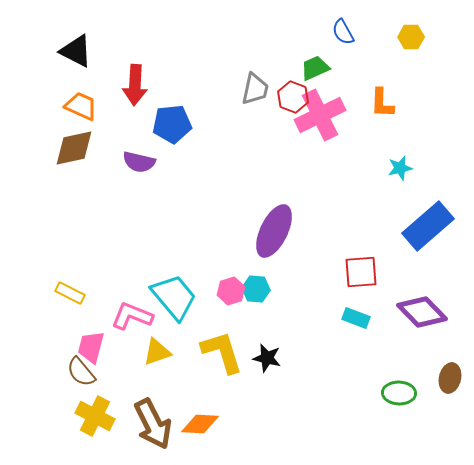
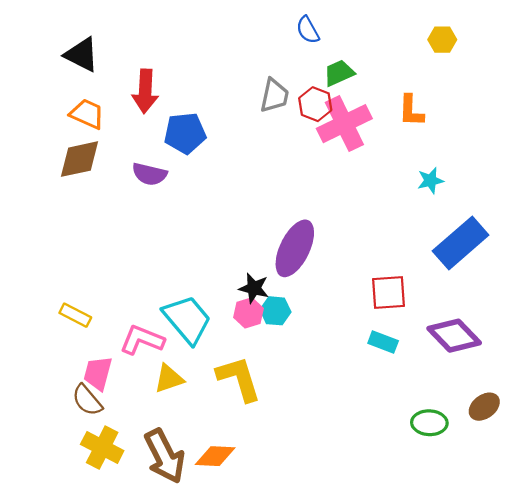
blue semicircle: (343, 32) -> (308, 30), moved
black star: (267, 358) -> (254, 288), moved
brown ellipse: (450, 378) -> (484, 407), turned 40

